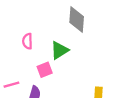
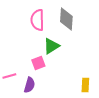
pink semicircle: (27, 41) -> (37, 20), moved, size x1.5

